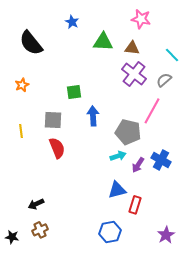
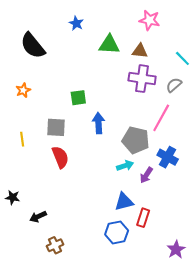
purple cross: (134, 74) -> (142, 79), turned -30
blue cross: (161, 160) -> (168, 157), moved
brown cross: (40, 230) -> (55, 245), moved
blue hexagon: (110, 232) -> (117, 233), moved
black star: (12, 237) -> (13, 197), moved

